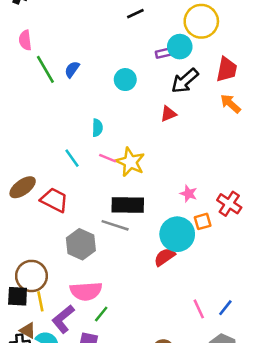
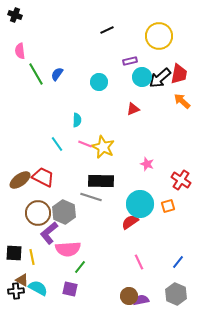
cyan circle: (180, 47) -> (142, 77), moved
black arrow: (185, 81) -> (160, 78), moved
brown ellipse: (23, 187) -> (20, 180), moved
pink star: (189, 194) -> (147, 164), moved
orange square: (203, 221) -> (168, 206), moved
brown circle: (31, 276) -> (38, 213), moved
pink line: (199, 309) -> (139, 262), moved
purple L-shape: (63, 319) -> (49, 233), moved

